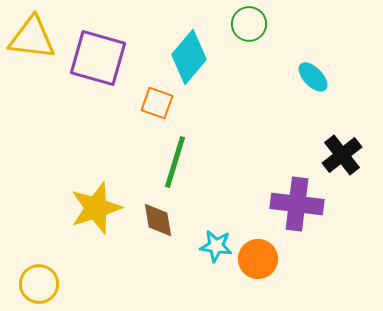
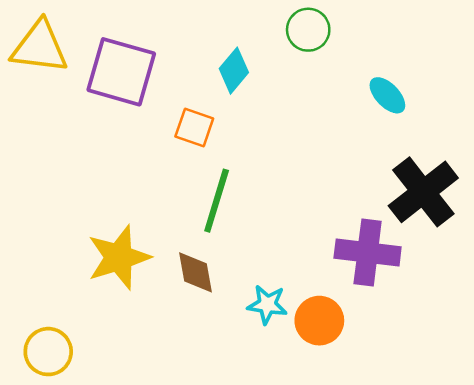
cyan diamond: (189, 57) -> (234, 71), size x0.7
black cross: (342, 155) -> (423, 192), size x1.4

